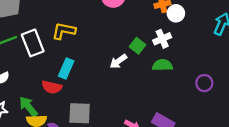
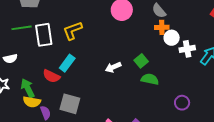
yellow L-shape: (64, 31) -> (73, 31), turned -45
white cross: (162, 39) -> (187, 49), moved
green square: (138, 46) -> (141, 61), moved

